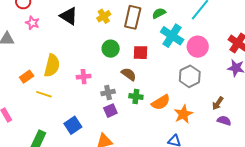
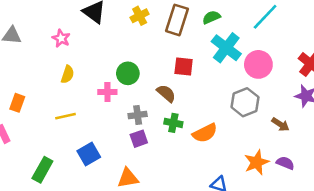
pink star: (32, 23) -> (61, 38), moved
green circle: (111, 49) -> (128, 73), moved
yellow semicircle: (52, 66) -> (68, 74), size x0.6
orange rectangle: (27, 77) -> (17, 103), moved, turned -40
yellow line: (44, 94) -> (65, 116), moved, turned -35
brown arrow: (218, 103) -> (280, 124), moved, turned -96
orange star: (183, 114) -> (257, 162), moved

